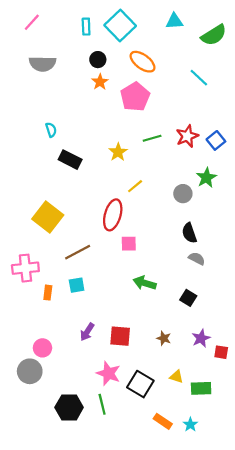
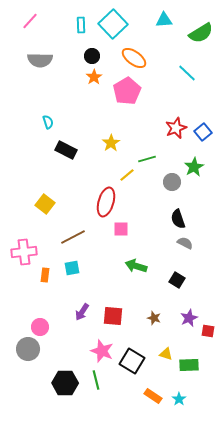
green line: (152, 138) -> (147, 159), moved
yellow square: (48, 217) -> (45, 204), size x0.7

